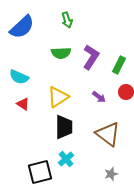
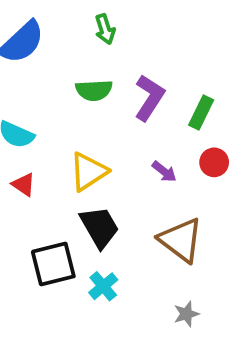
black trapezoid: (64, 127) -> (99, 227), turned -30
black square: (40, 172) -> (53, 264), moved

